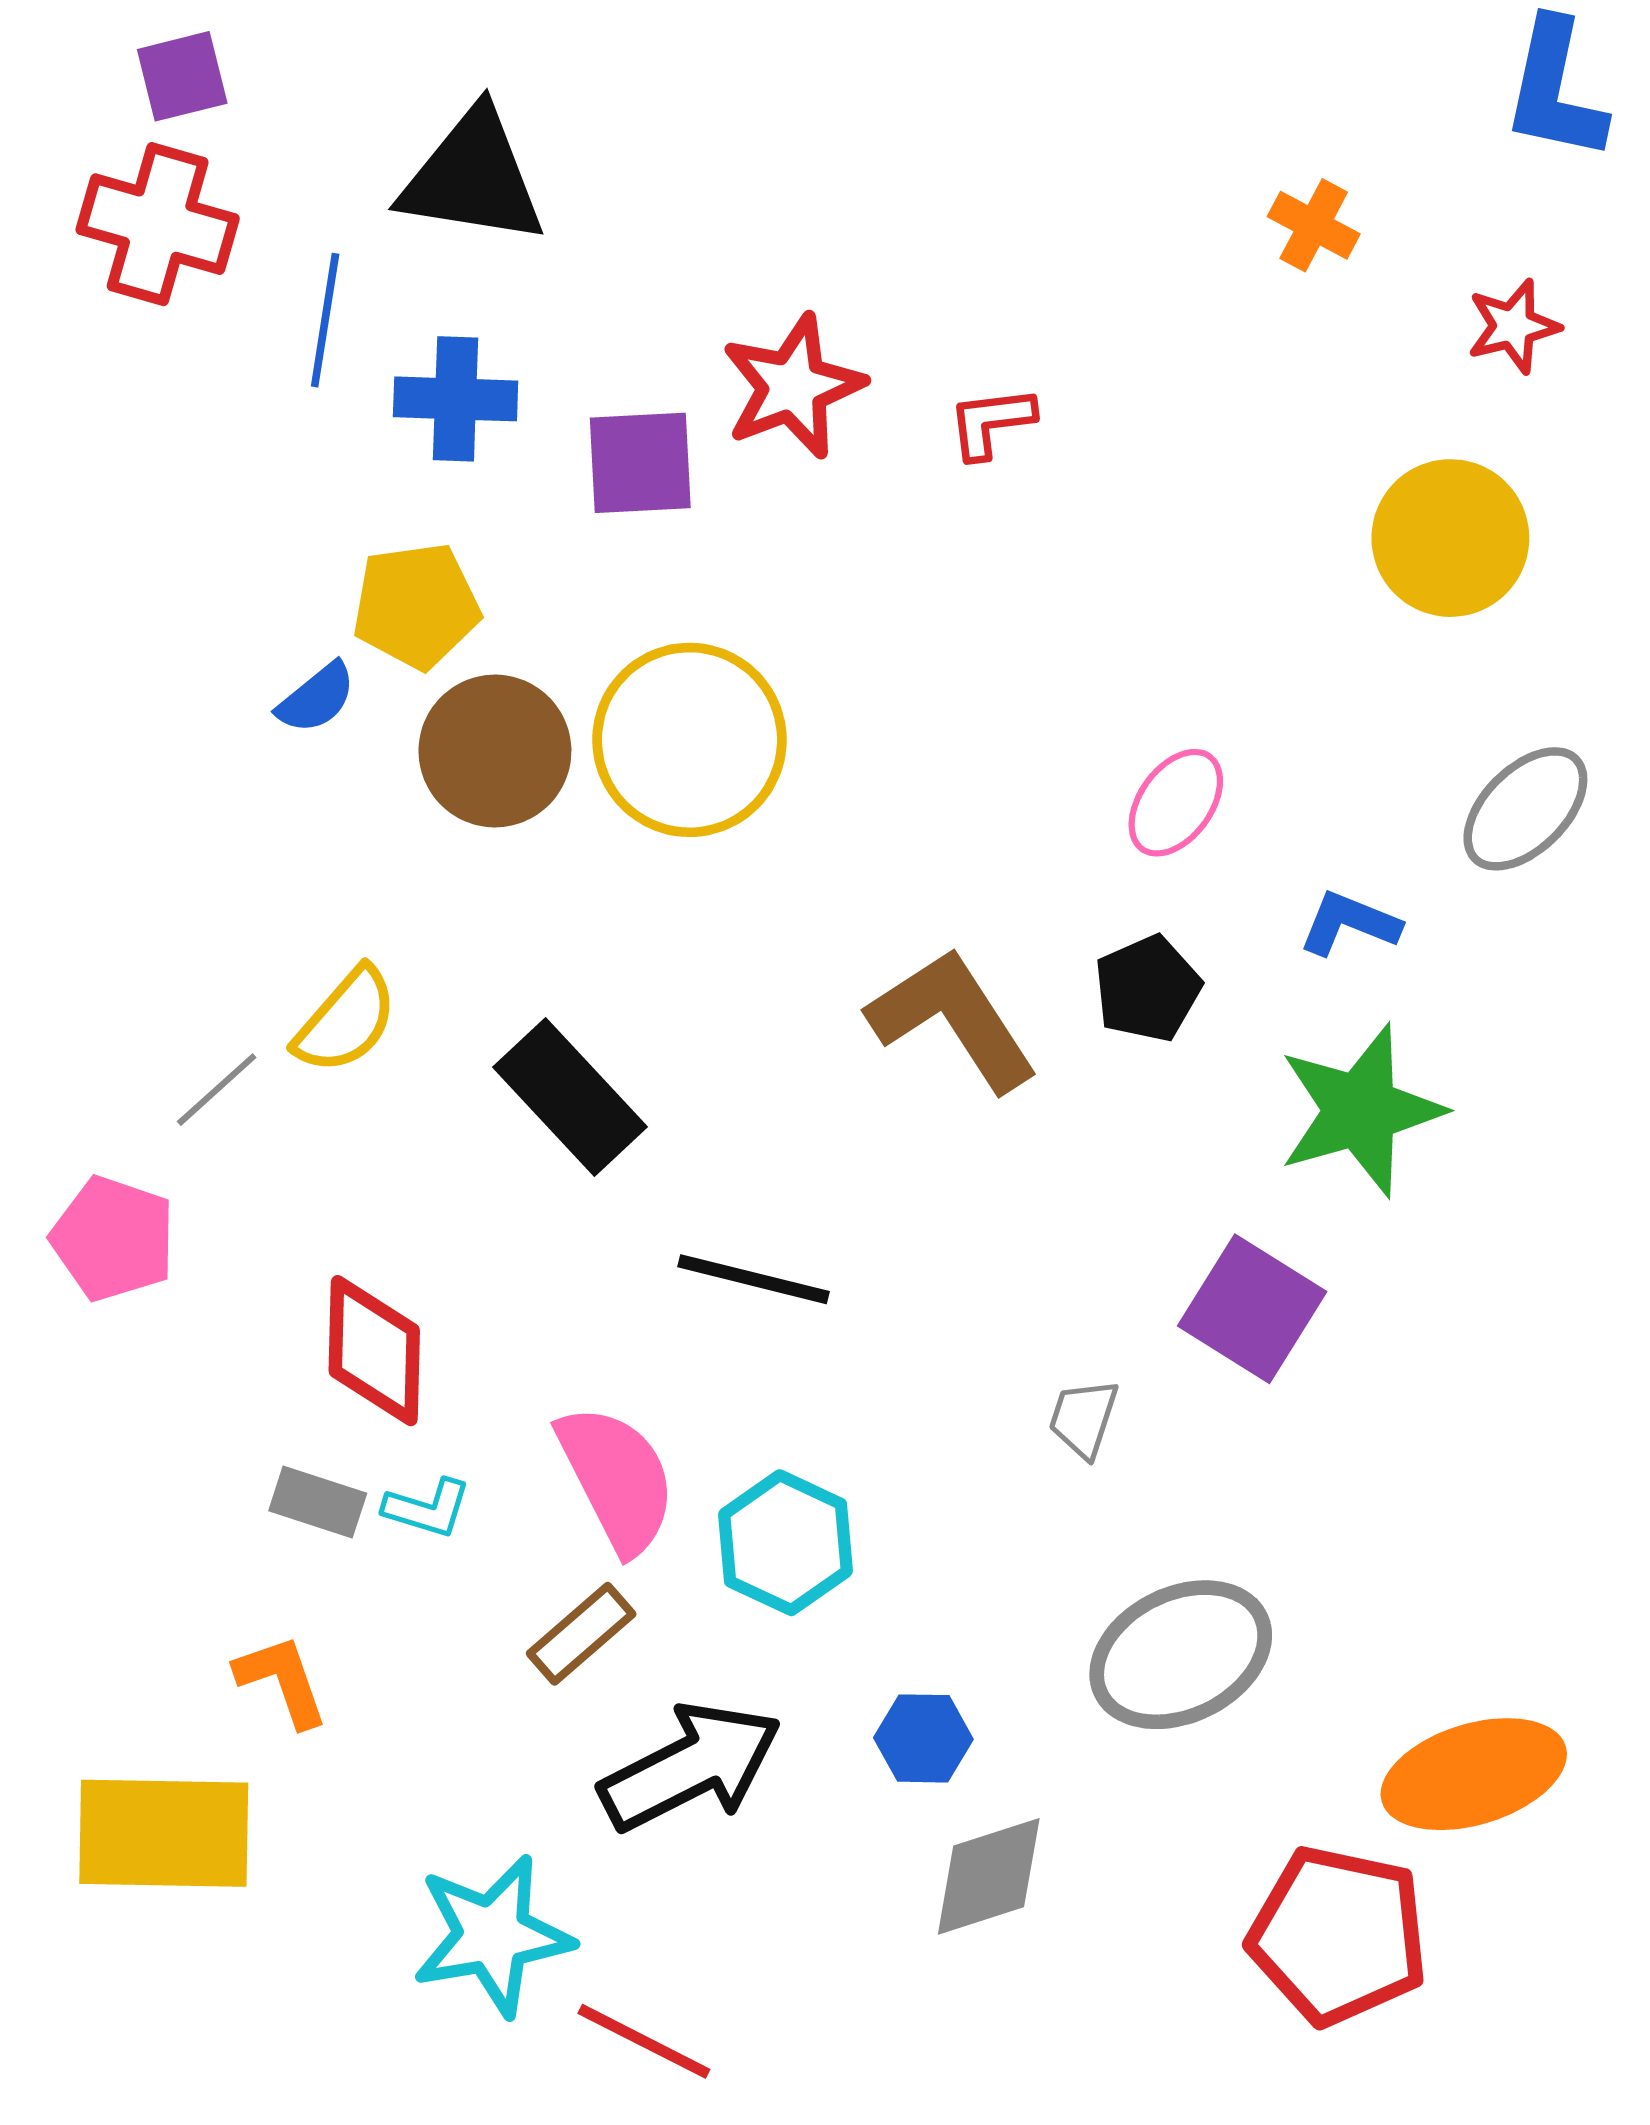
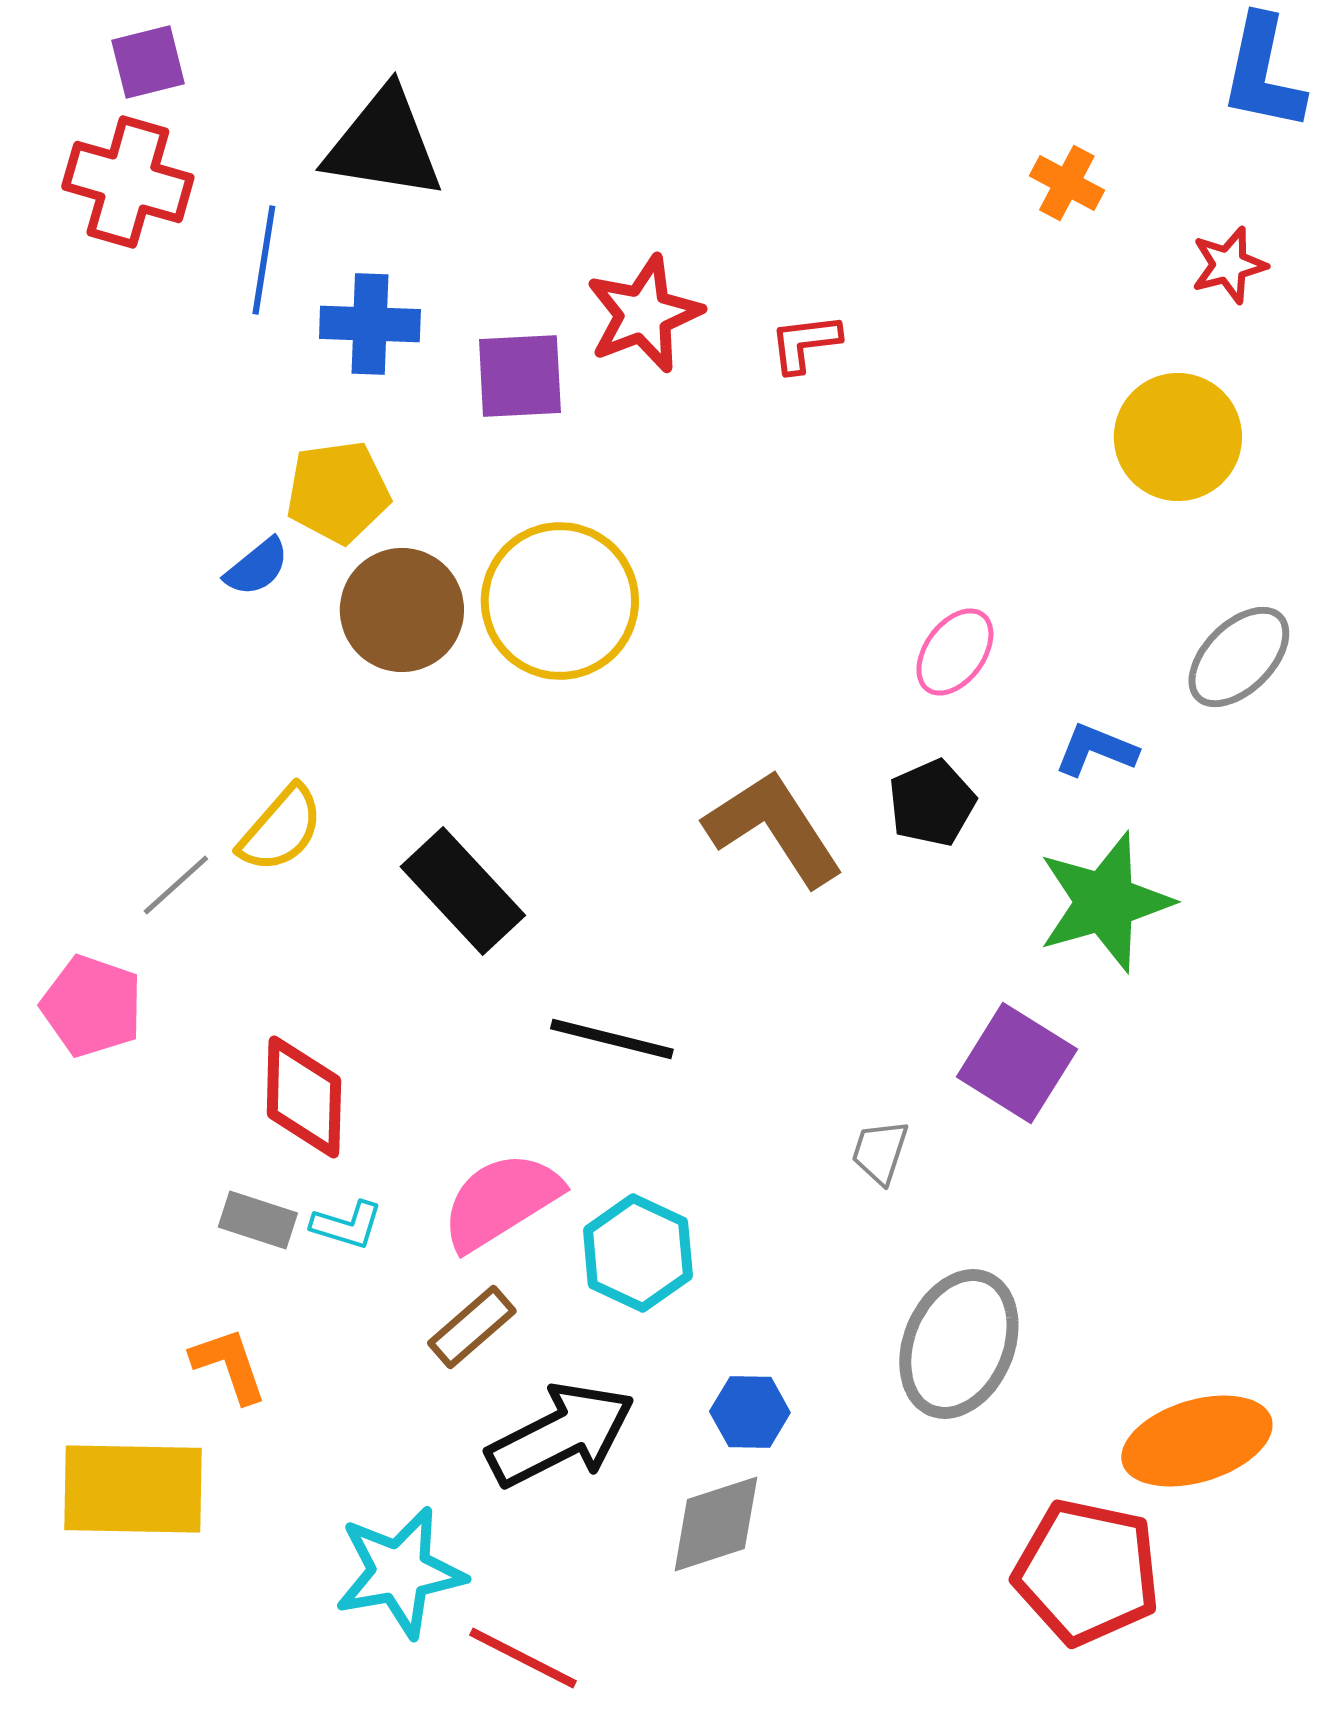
pink semicircle: (617, 1479) -> (501, 1201), turned -95
gray ellipse: (1181, 1655) -> (959, 1344), turned -41
gray diamond: (989, 1876) -> (716, 1524), moved

